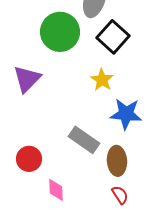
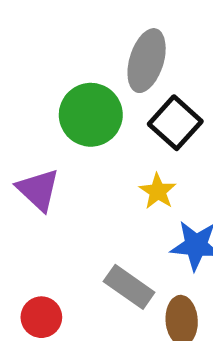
purple triangle: (27, 79) -> (38, 190), turned -32

